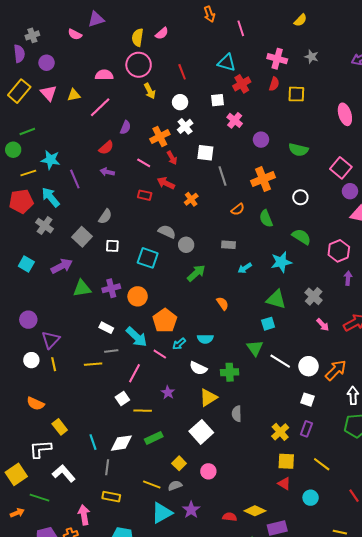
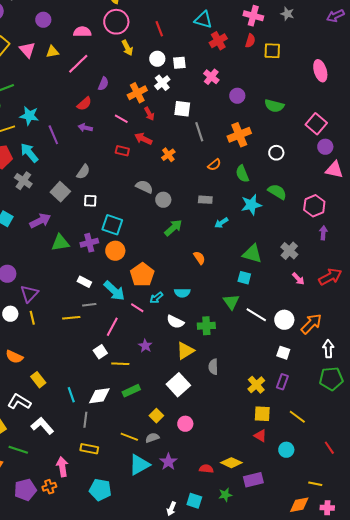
purple circle: (47, 63) -> (43, 20), moved
white square: (217, 100) -> (179, 63), moved
cyan square: (148, 258) -> (112, 225), moved
cyan star: (281, 262) -> (251, 205), moved
cyan square: (268, 324) -> (244, 278), turned 32
white L-shape: (40, 449) -> (19, 402), turned 35

